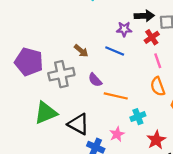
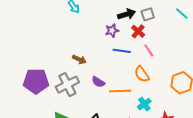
blue line: (115, 51) -> (122, 51), moved
orange semicircle: (158, 86) -> (142, 74), moved

